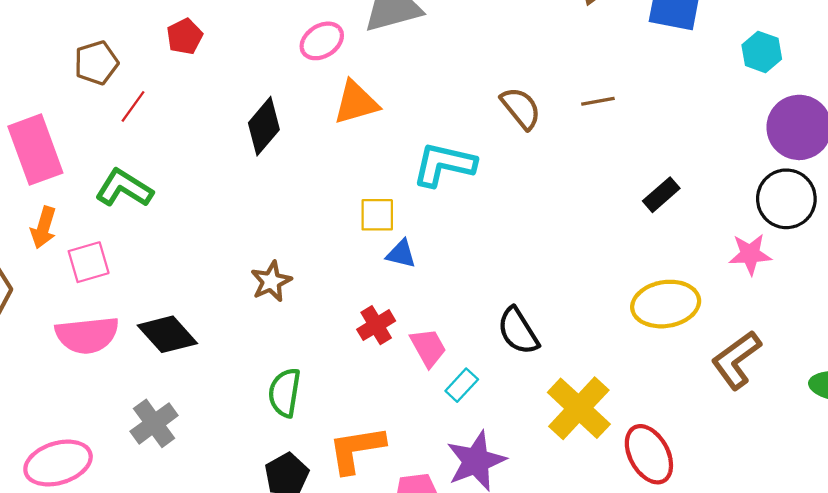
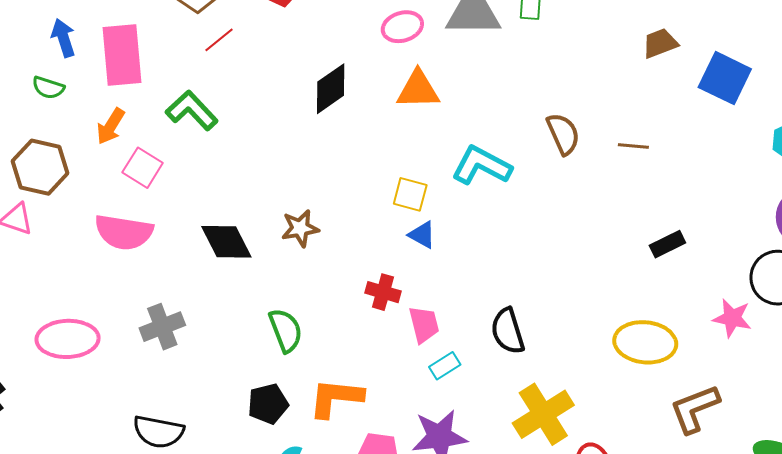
pink square: (89, 262) -> (143, 168), turned 33
red cross: (376, 325) -> (383, 292), turned 32
black diamond: (167, 334) -> (226, 242), moved
green semicircle: (285, 393) -> (286, 330), turned 135

